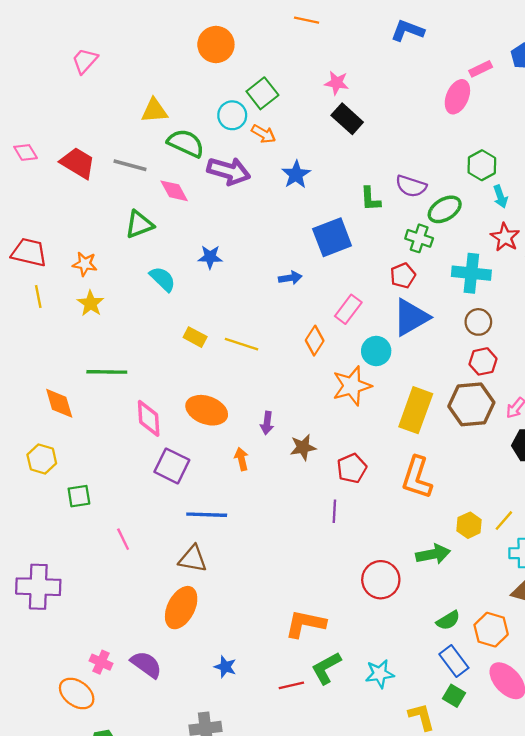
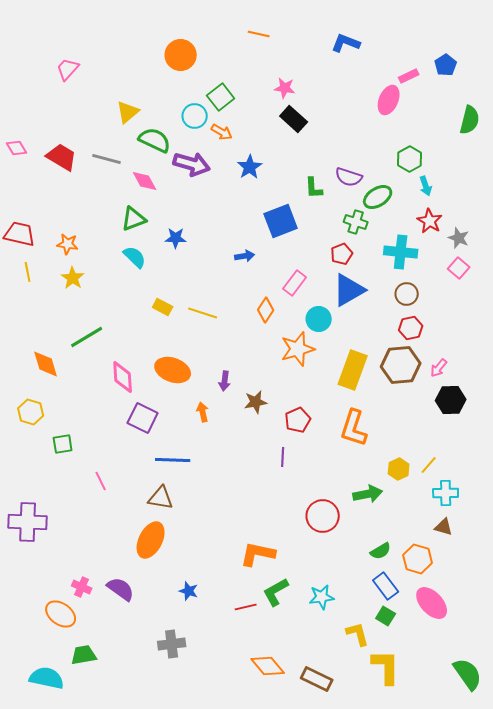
yellow triangle: (154, 111) -> (128, 112), turned -35
green triangle: (139, 224) -> (134, 219), moved
green line: (107, 372) -> (87, 337), turned -32

